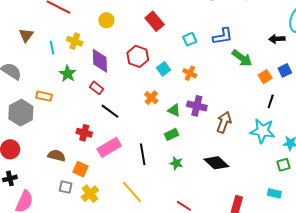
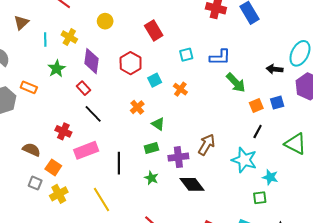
purple cross: (197, 106) -> (178, 157), moved, turned -30

